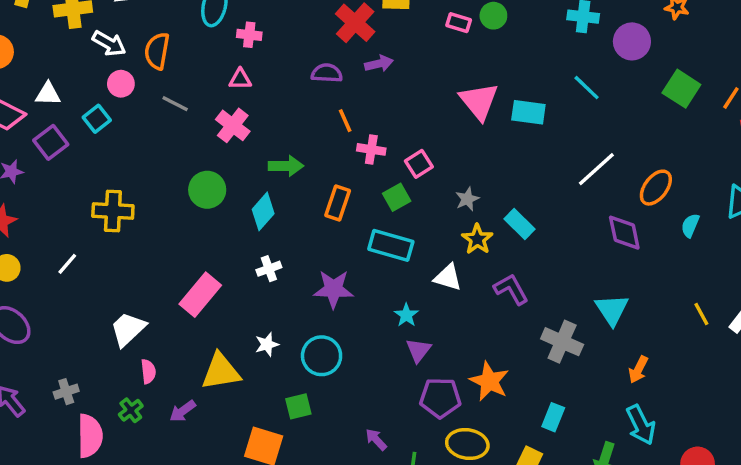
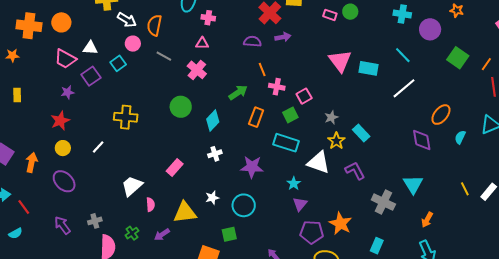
green arrow: (286, 166) -> (238, 92), moved, turned -36
white line: (596, 169) -> (404, 88), moved
white triangle: (448, 277) -> (319, 162), size x1.4
pink rectangle: (200, 295) -> (175, 167), size x0.7
pink semicircle: (148, 371) -> (150, 205), moved

